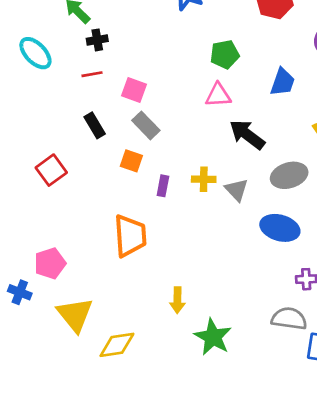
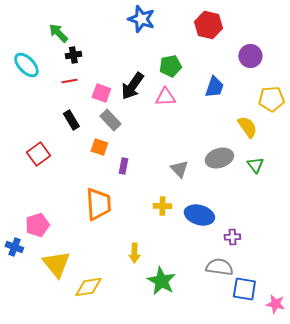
black arrow: (247, 135) -> (132, 86), moved, turned -92
yellow cross: (204, 179) -> (162, 206), moved
blue ellipse: (280, 228) -> (199, 215), moved

